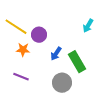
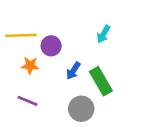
cyan arrow: (88, 26) -> (103, 34), moved
yellow line: (16, 27) -> (21, 35), turned -35

